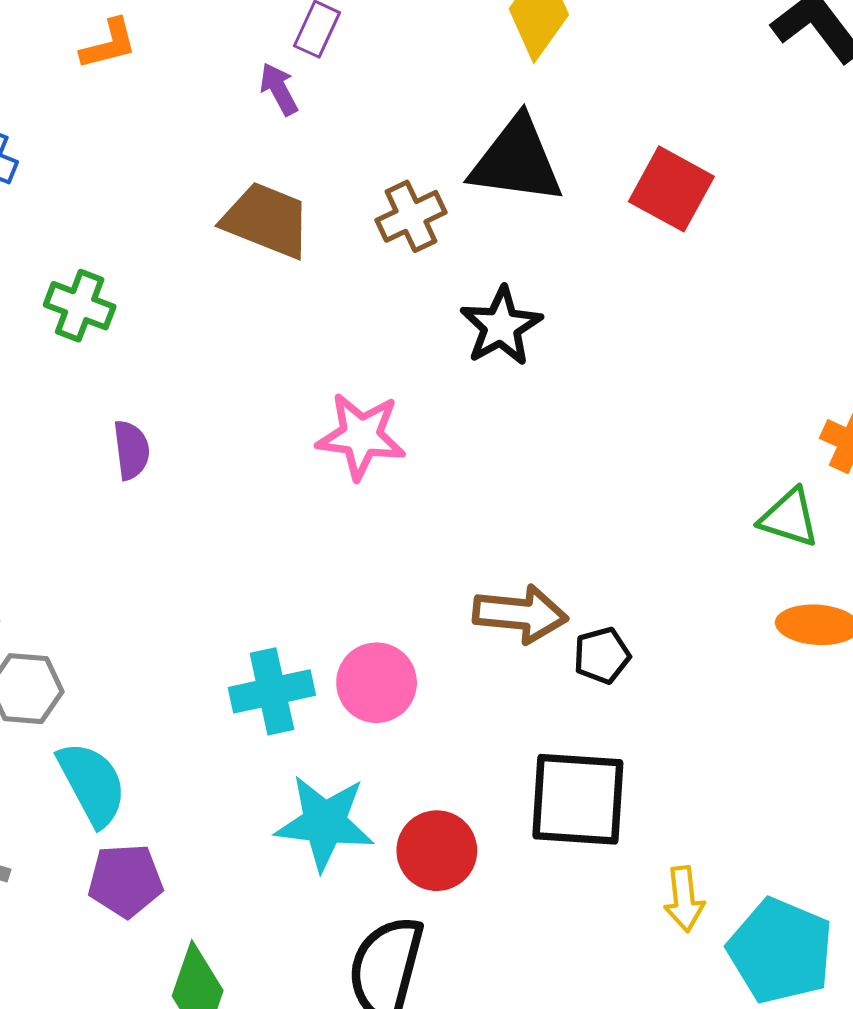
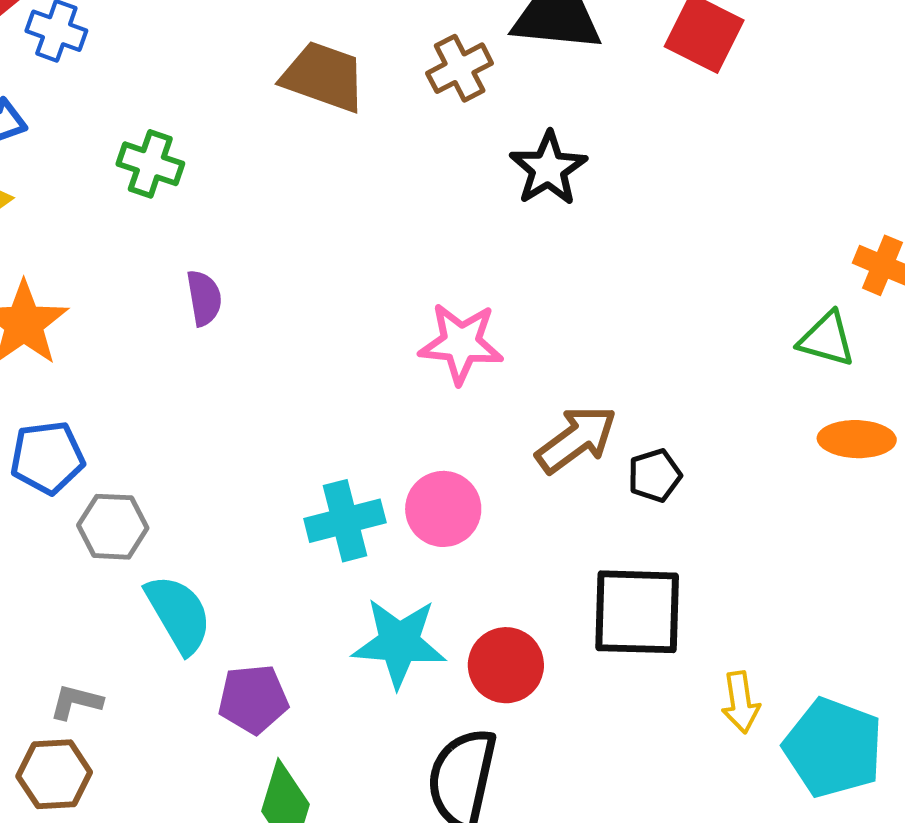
pink star: (361, 436) -> (461, 343), moved
brown arrow: (520, 614) -> (576, 439), turned -40
purple pentagon: (126, 881) -> (253, 699), moved

